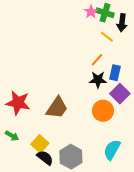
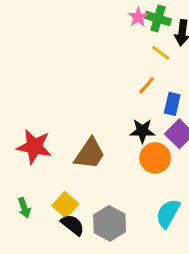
black star: (98, 80) -> (142, 131), moved
green arrow: (12, 136) -> (24, 208), moved, turned 40

